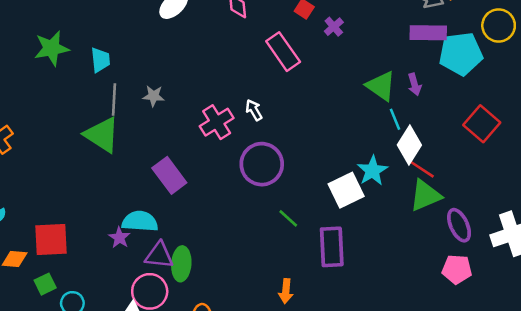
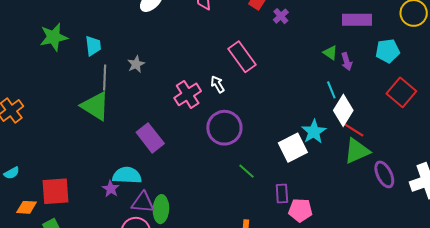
pink rectangle: (283, 52) -> (242, 57), moved
cyan pentagon: (461, 54) -> (388, 51), moved, size x0.7
green triangle: (381, 86) -> (330, 53), moved, size x0.6
gray star: (154, 96) -> (136, 64), moved, turned -30
purple rectangle: (332, 247) -> (282, 194), size x0.6
pink pentagon: (457, 269) -> (300, 210), moved

